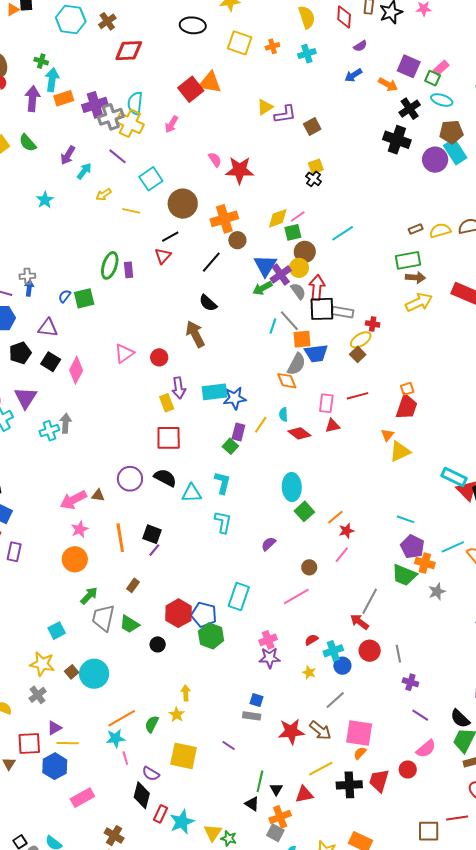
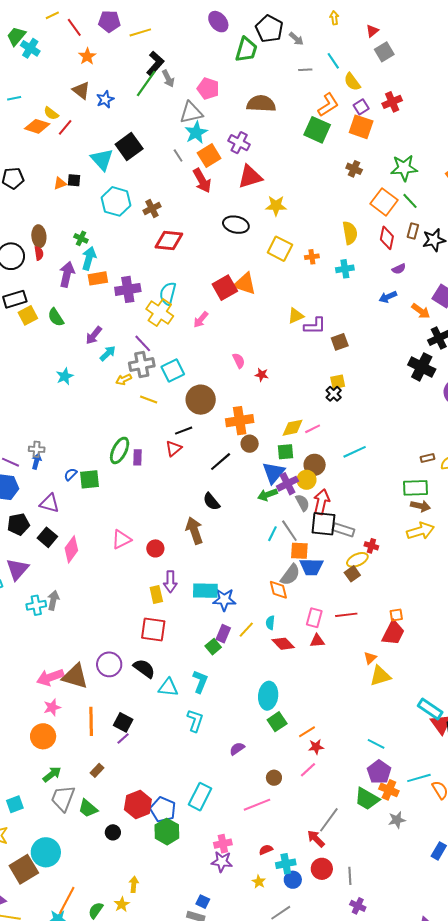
gray cross: (111, 117) -> (142, 364), moved
red star: (240, 170) -> (262, 375), size x0.5
green square: (293, 232) -> (286, 452), moved
brown triangle: (98, 495) -> (75, 676), size x2.0
brown square: (72, 672) -> (24, 869), moved, size x2.0
orange line: (122, 718) -> (67, 900), turned -40

